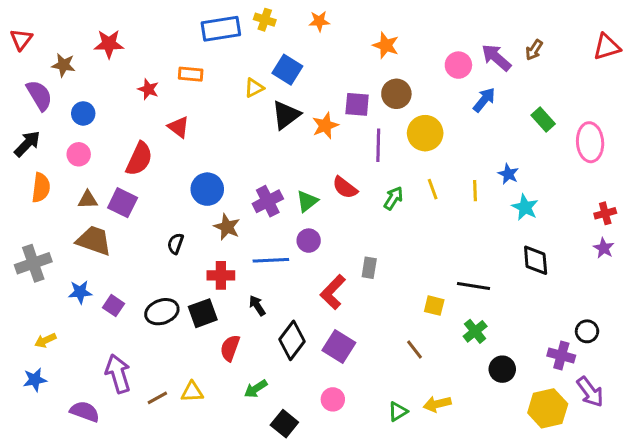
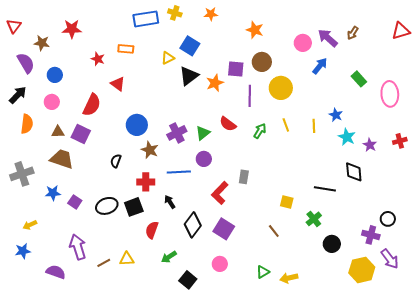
purple star: (604, 248) -> (370, 145), moved
black line: (474, 286) -> (325, 189), moved
yellow arrow: (437, 404) -> (289, 278), moved

